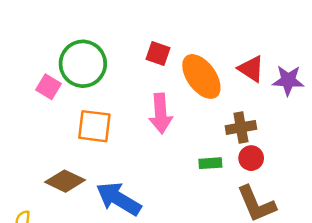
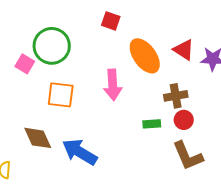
red square: (158, 54) -> (111, 21), moved
brown diamond: (65, 181) -> (38, 138), turned 40

